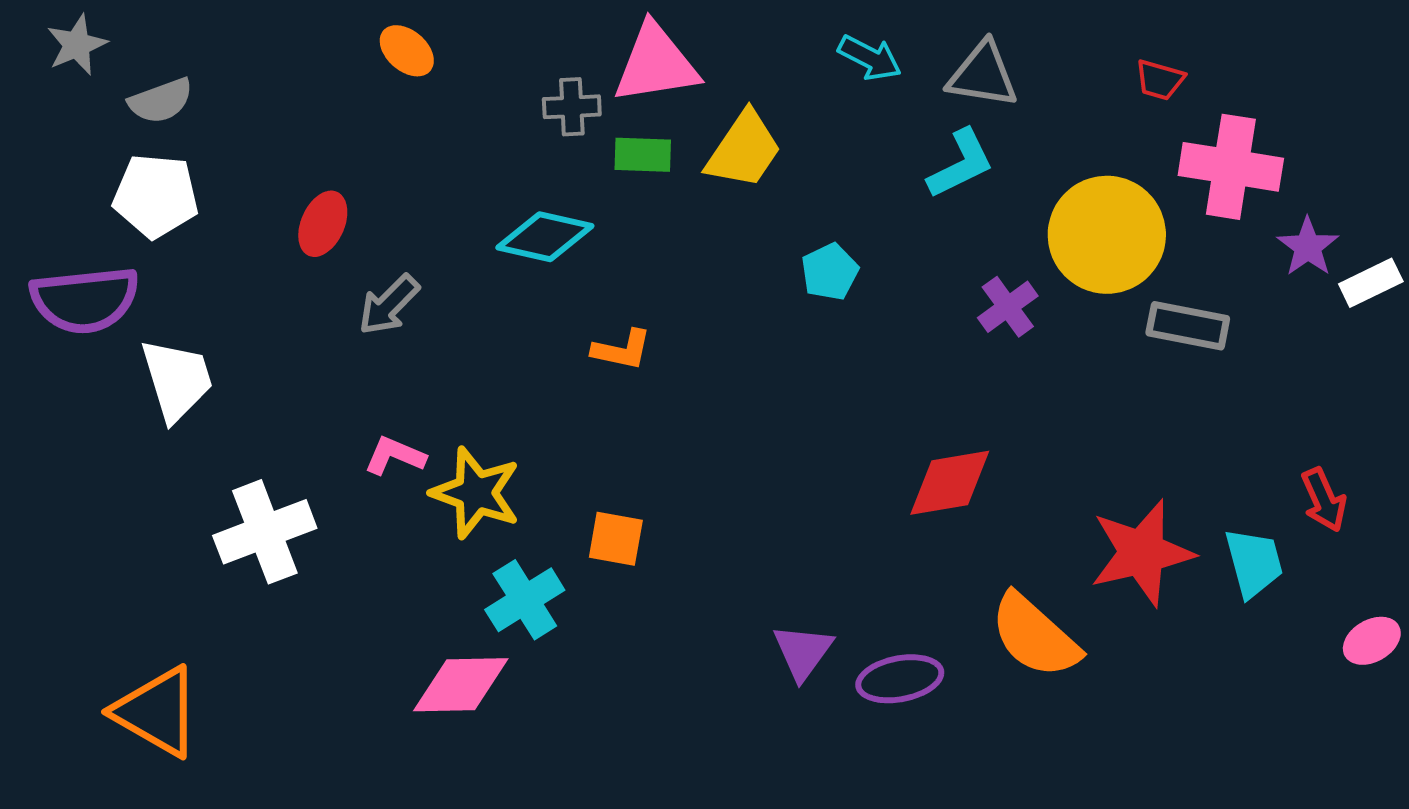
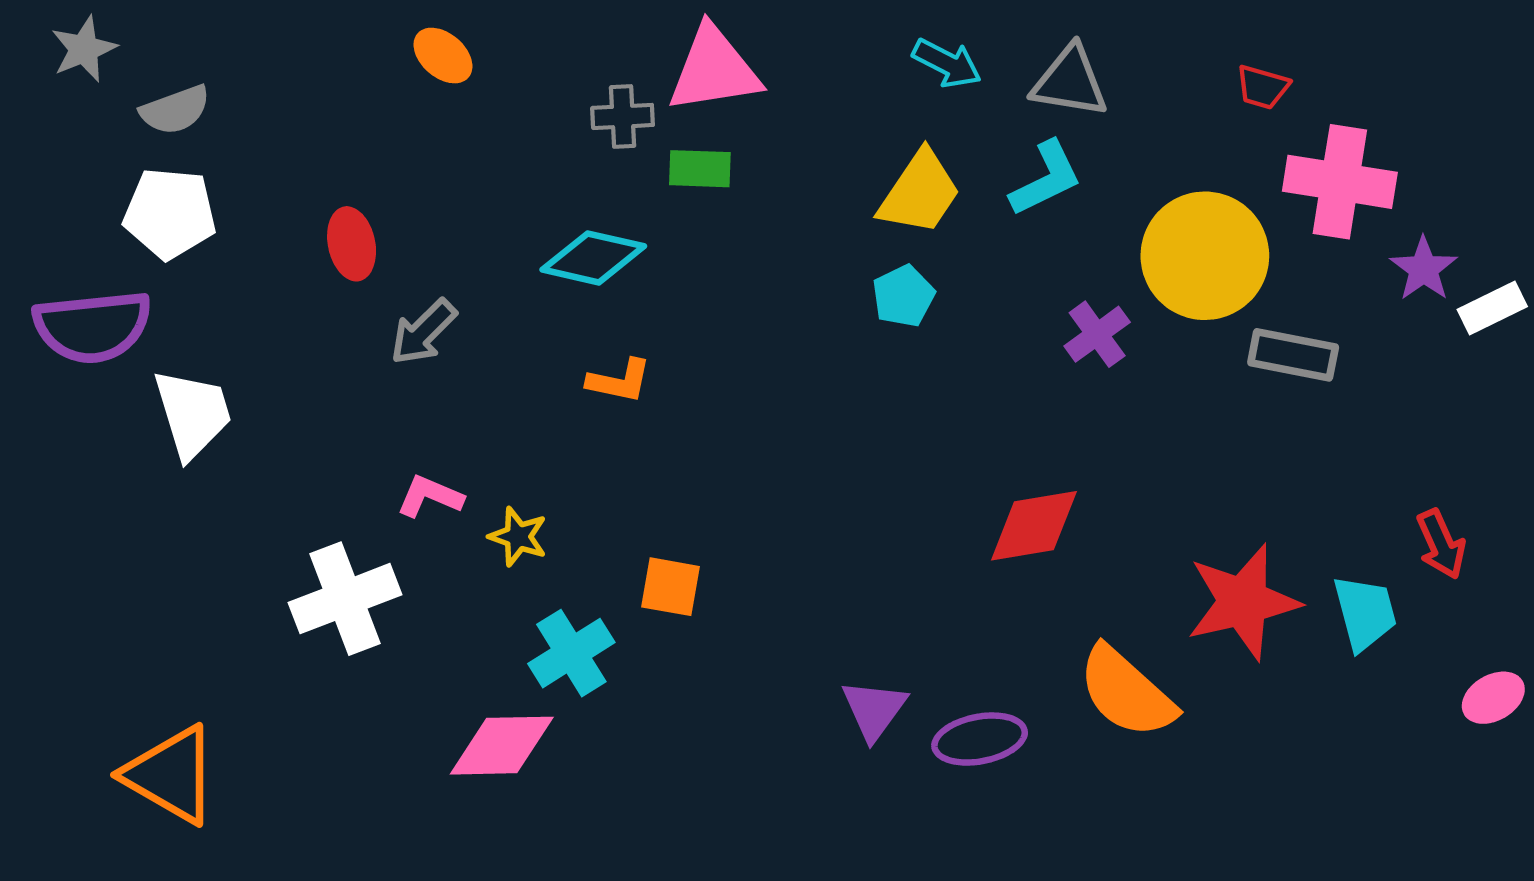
yellow trapezoid: (744, 150) -> (920, 193), moved
red ellipse: (323, 224) -> (352, 244), turned -36
orange L-shape: (622, 350) -> (619, 381), moved
yellow star: (476, 493) -> (518, 537), size x0.6
white cross: (265, 532) -> (345, 599), moved

